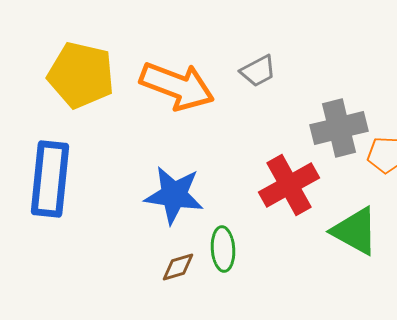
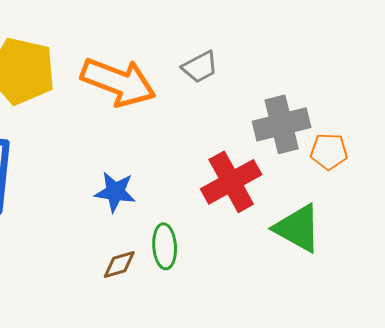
blue star: (174, 195) -> (115, 192), size x0.7

